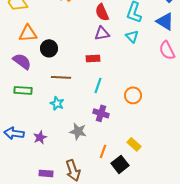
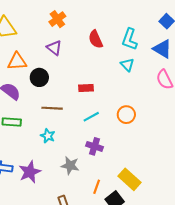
purple triangle: (102, 33) -> (54, 48), moved, turned 49
cyan line: (98, 85) -> (91, 117), turned 42
orange circle: (133, 95) -> (126, 115), moved
purple star: (40, 137) -> (30, 172), size x1.5
yellow rectangle: (134, 144) -> (130, 179), size x1.5

